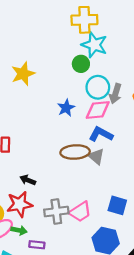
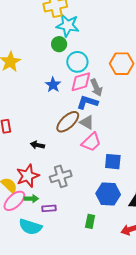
gray arrow: (115, 94) -> (96, 88), moved, turned -30
brown ellipse: (75, 152) -> (68, 122), turned -30
black arrow: (28, 180) -> (37, 145), moved
pink trapezoid: (80, 212) -> (91, 142), moved

